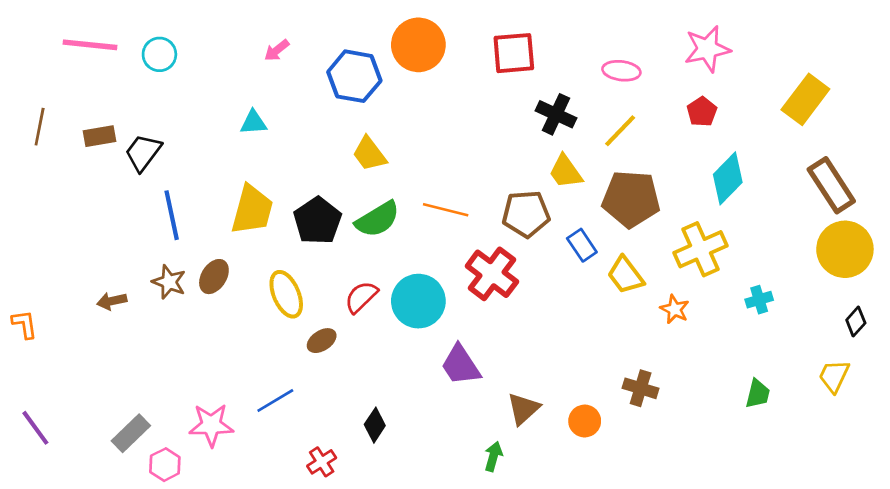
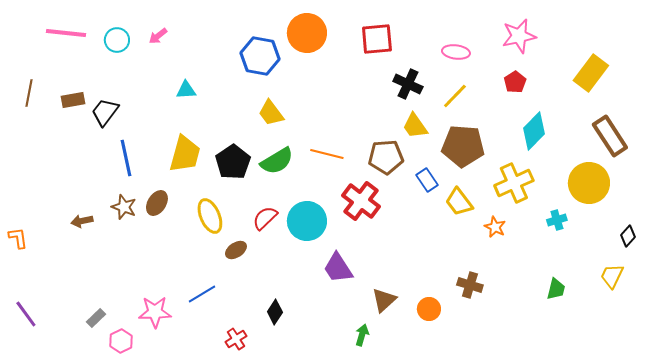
pink arrow: (277, 50) -> (158, 36), moved
yellow circle: (845, 249) -> (589, 183), moved
gray rectangle: (131, 433) -> (96, 318), size x0.7

